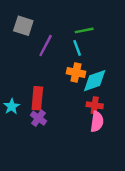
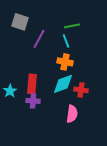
cyan diamond: (95, 81) -> (63, 84), moved
purple cross: (39, 118) -> (33, 101), turned -32
pink semicircle: (97, 122) -> (72, 114), moved

